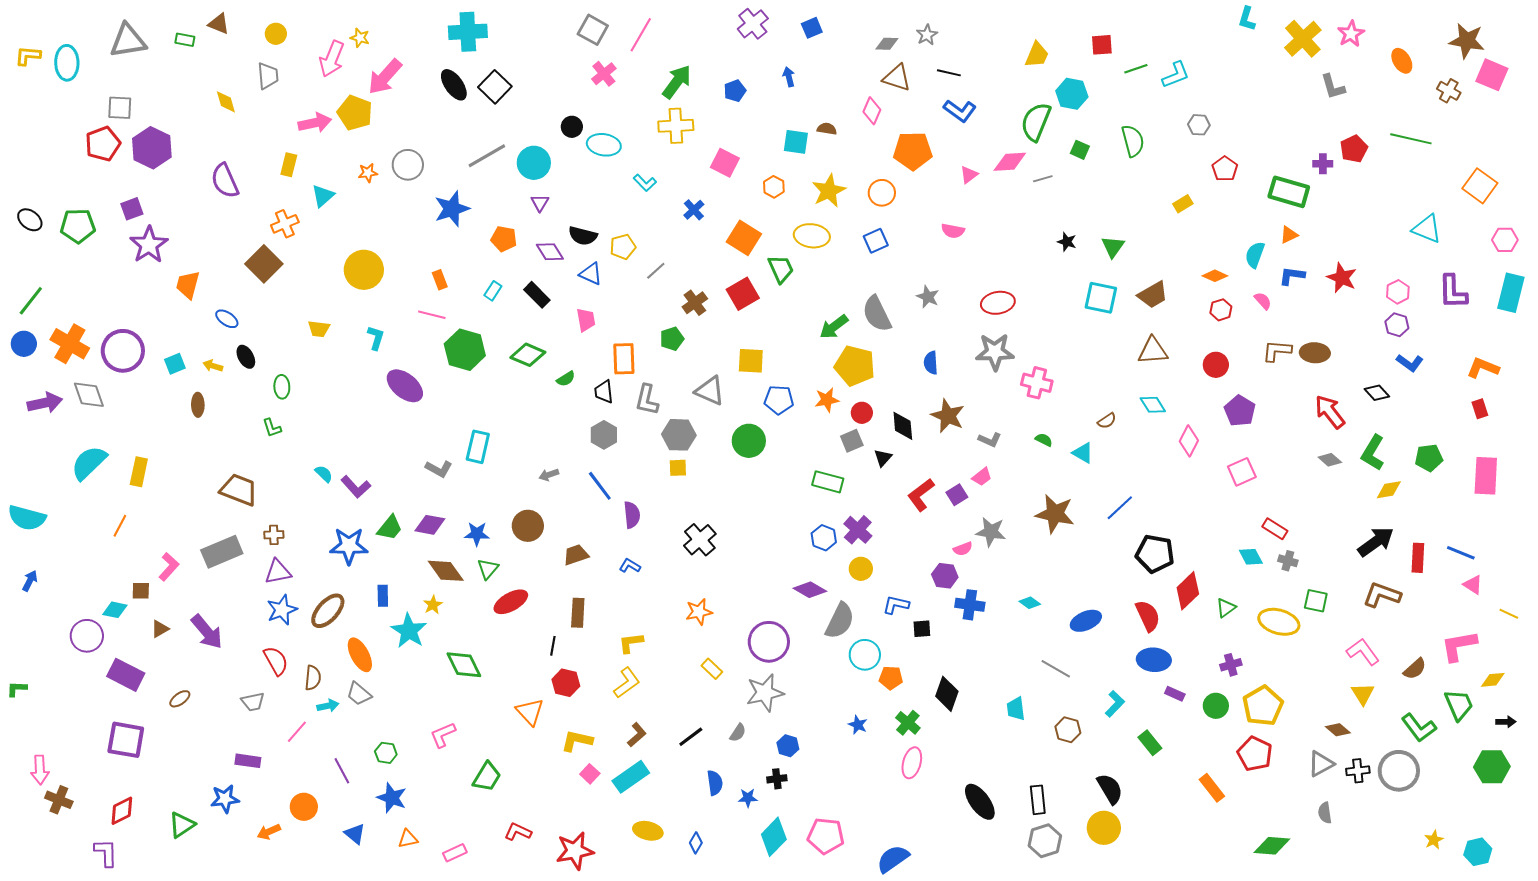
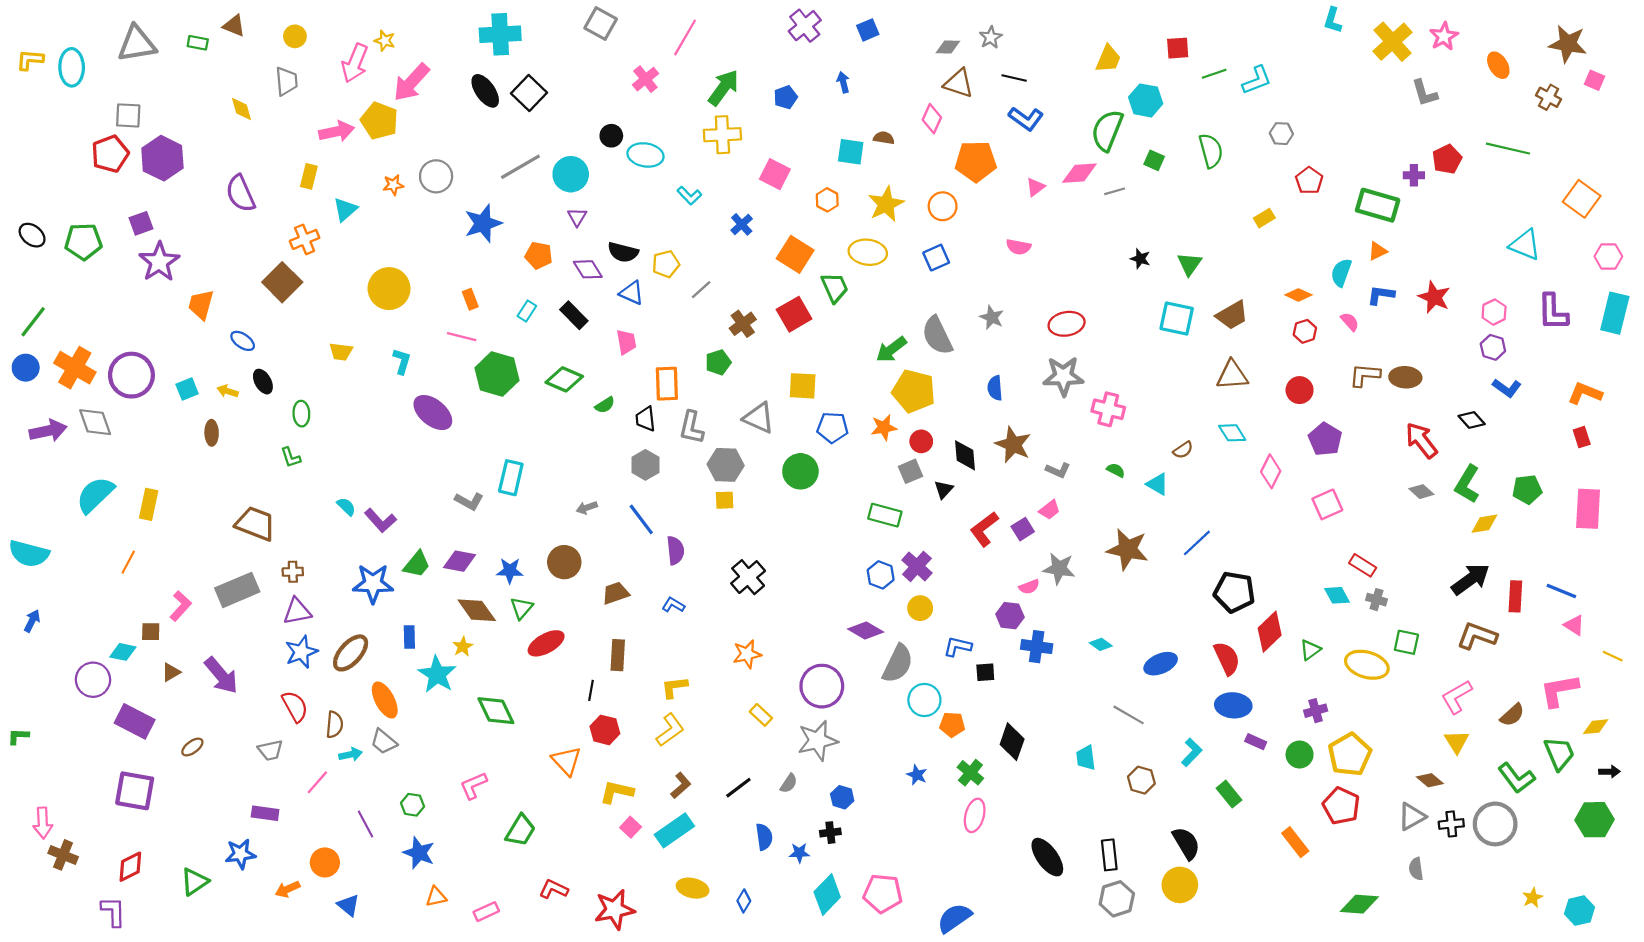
gray square: (593, 30) -> (601, 24), moved
pink square: (1492, 75) -> (1594, 80), size x0.6
pink L-shape: (1363, 652) -> (1457, 697), turned -84
blue triangle: (355, 834) -> (348, 905), moved

